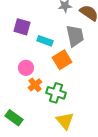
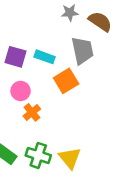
purple square: (22, 27) -> (15, 57), moved
green cross: (56, 93) -> (38, 155), moved

